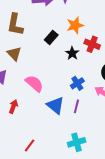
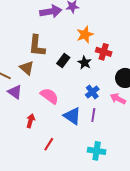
brown L-shape: (15, 25) -> (37, 46), moved
black rectangle: (51, 37) -> (63, 61), moved
cyan cross: (77, 142) -> (97, 151), turned 30
red line: (30, 145) -> (49, 144), moved

